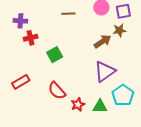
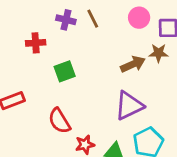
brown line: (68, 14) -> (93, 19), turned 56
purple cross: (20, 21) -> (66, 20), moved

